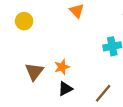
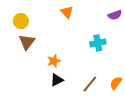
brown triangle: (34, 72) -> (27, 42), moved

